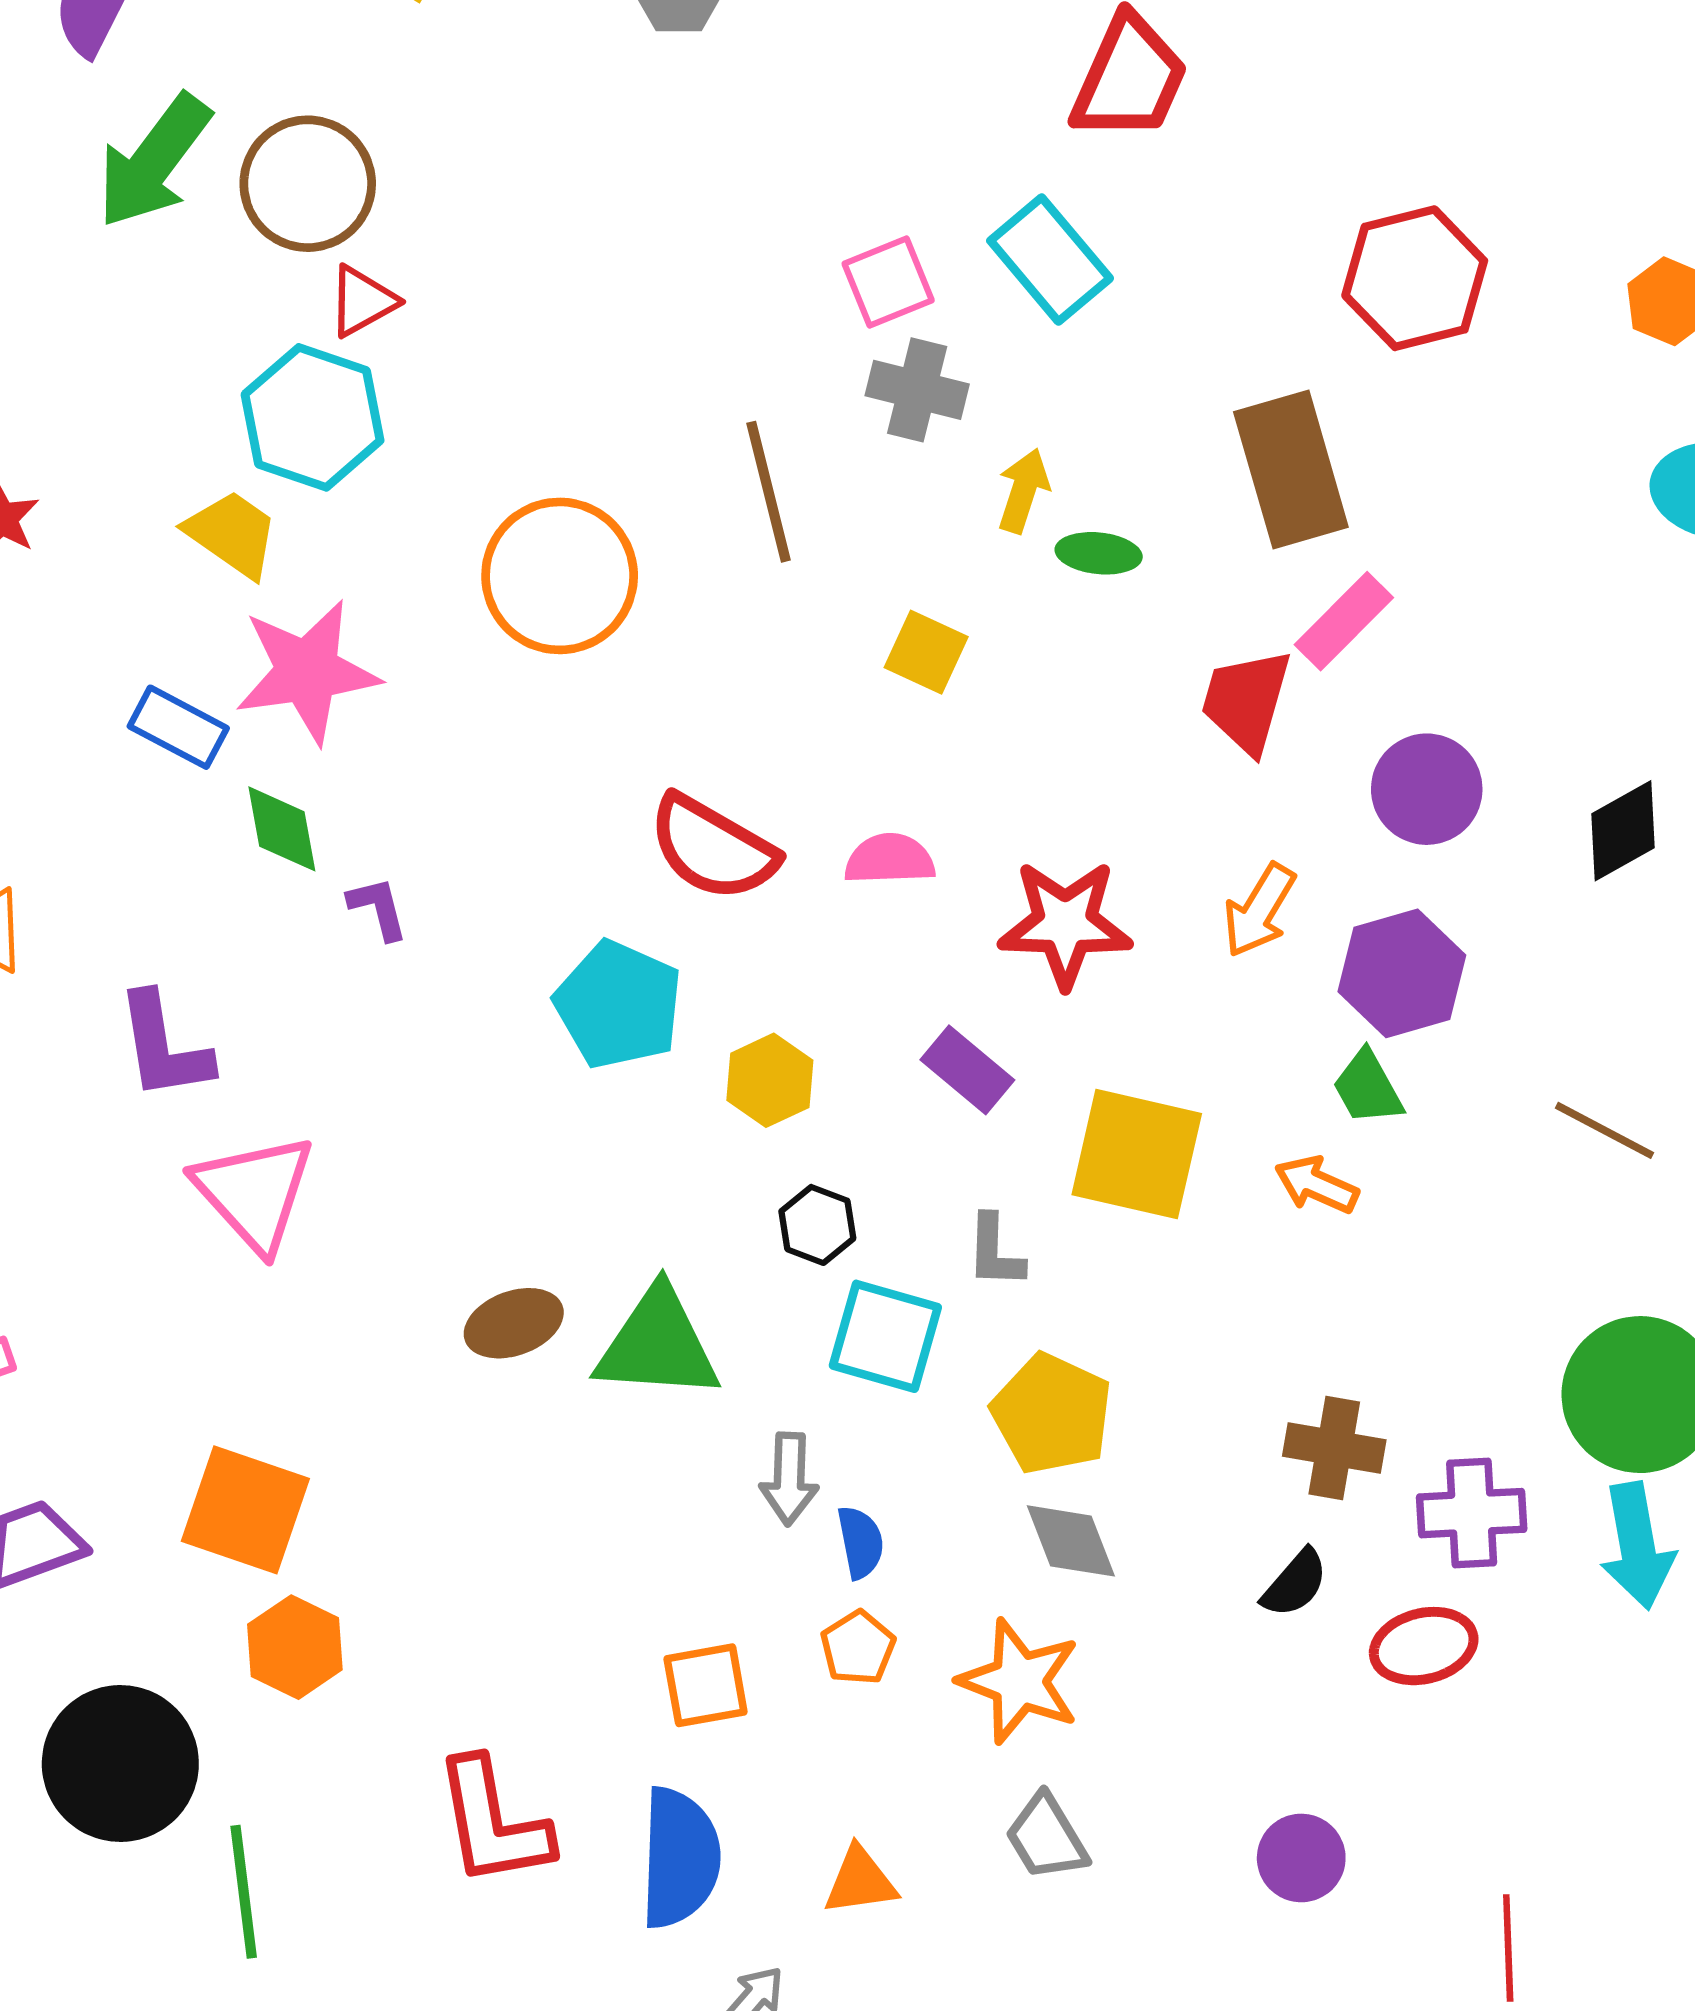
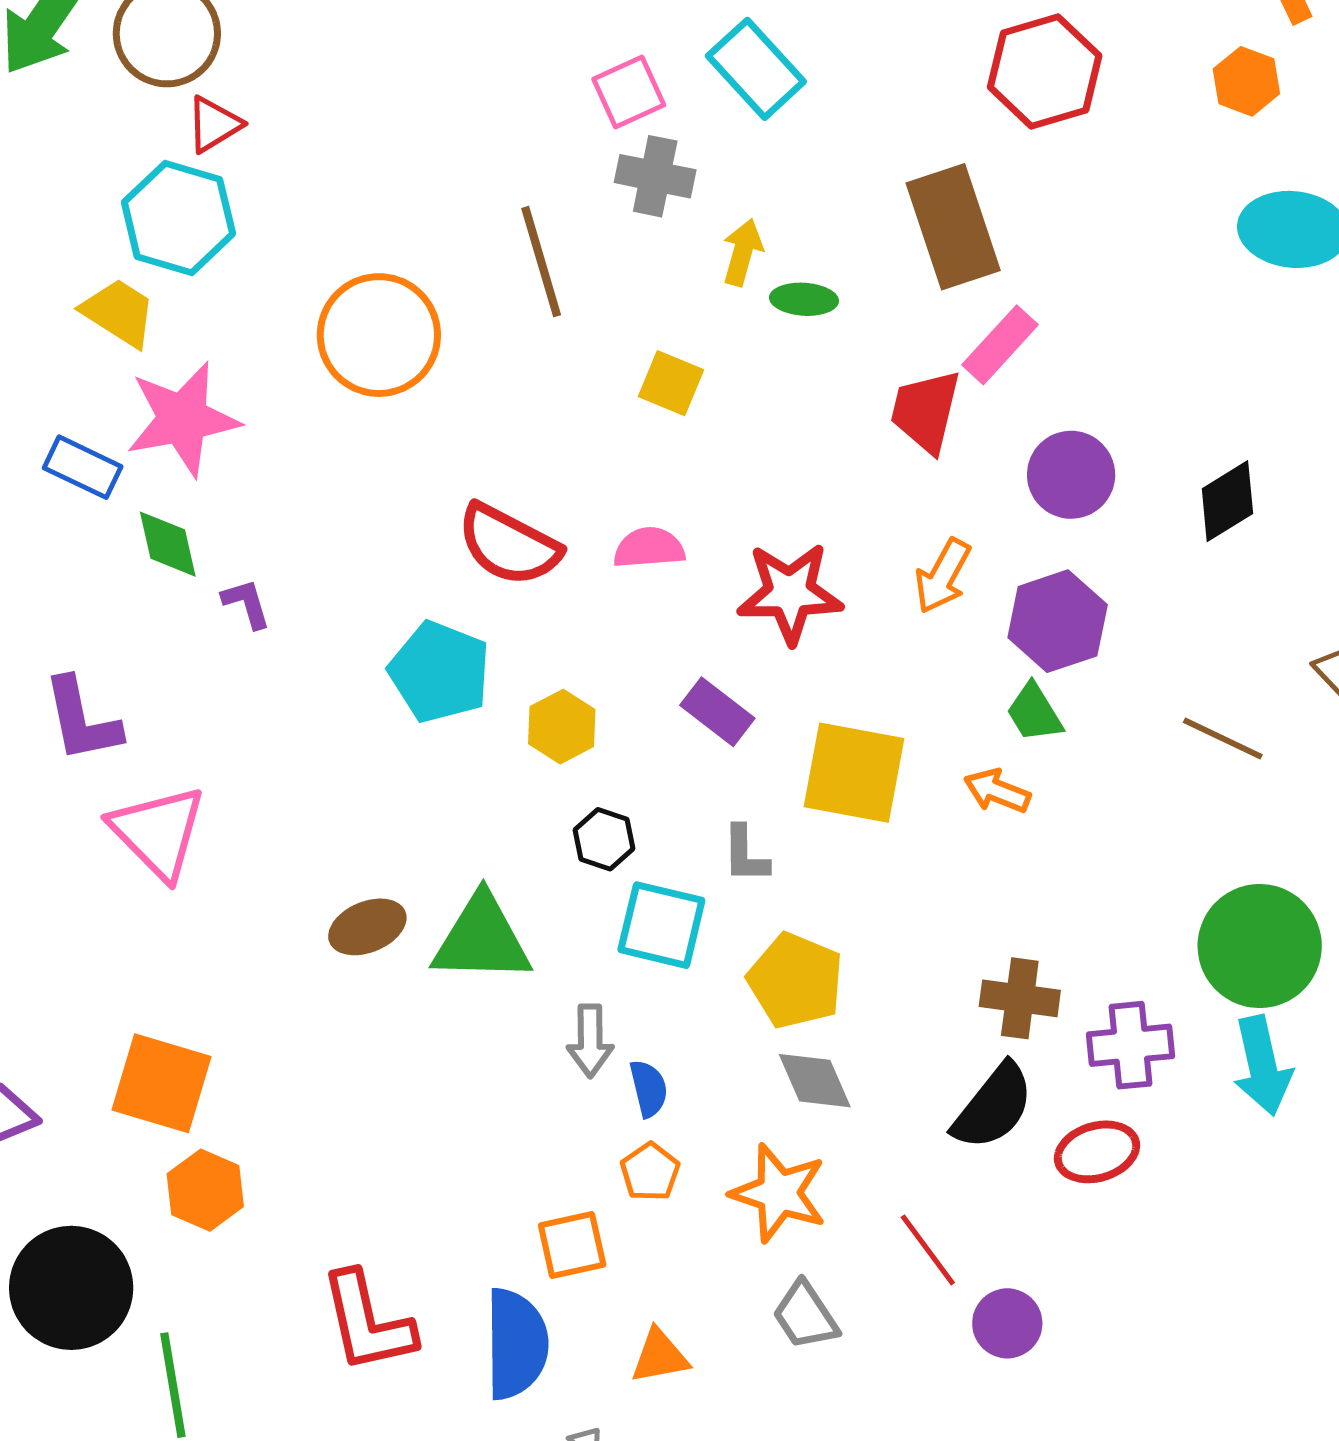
black semicircle: (1295, 1583) -> (993, 1107), size x1.6
orange square: (706, 1685) -> (572, 1245), moved
red line: (1508, 1948) -> (928, 1250), moved, turned -32

